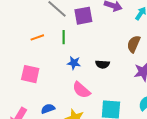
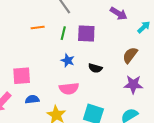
purple square: (83, 16) -> (86, 34), moved
pink square: (30, 74) -> (22, 76), moved, turned -30
pink semicircle: (81, 90) -> (69, 89), turned -60

